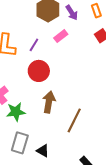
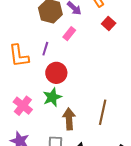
brown arrow: (49, 102) -> (69, 119), moved
green star: (16, 112) -> (52, 97), moved

